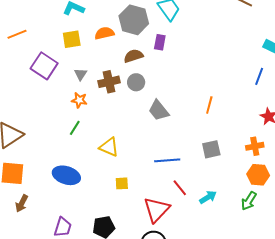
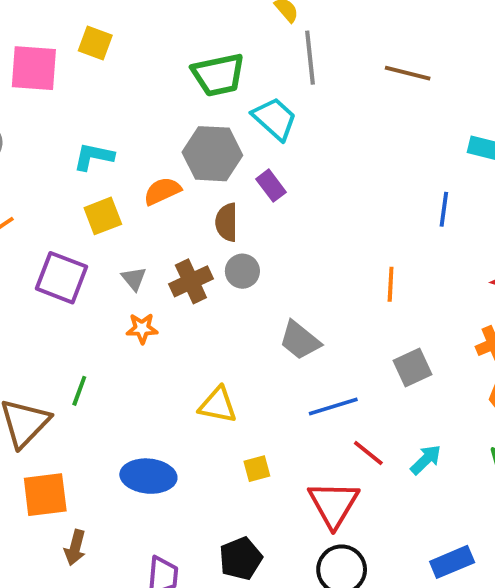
purple rectangle: (160, 42) -> (271, 186), turned -35
brown semicircle: (133, 56) -> (227, 222), turned -60
blue line: (259, 76) -> (444, 209), moved
gray trapezoid: (159, 110) -> (300, 340), moved
green line: (75, 128) -> (79, 391), moved

